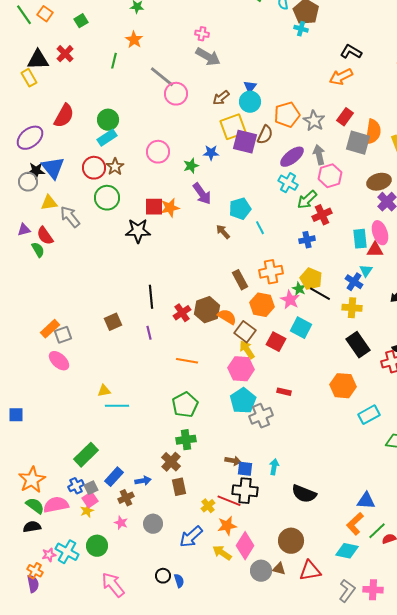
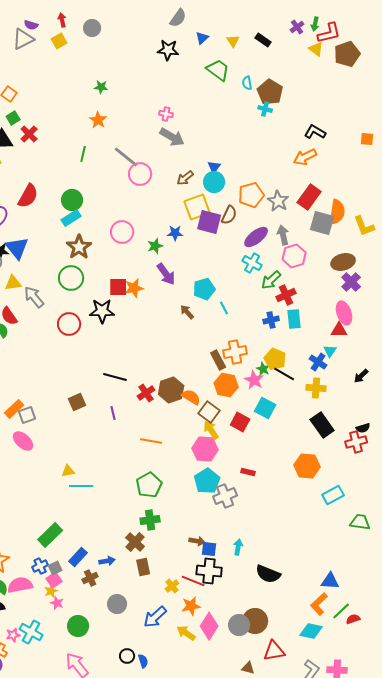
green square: (81, 21) -> (13, 118), moved
green line: (114, 61) -> (83, 154), moved
red rectangle: (345, 117) -> (309, 197), size x1.4
brown star: (115, 167) -> (79, 247), size x1.4
red circle: (94, 168) -> (69, 324), moved
cyan rectangle: (360, 239) -> (294, 319), moved
brown rectangle: (240, 280) -> (218, 360), moved
black line: (151, 297) -> (115, 377), turned -70
pink star: (121, 523) -> (57, 603), moved
green circle: (97, 546) -> (78, 626), moved
brown triangle: (279, 569) -> (248, 668), moved
gray circle: (261, 571) -> (239, 625), moved

